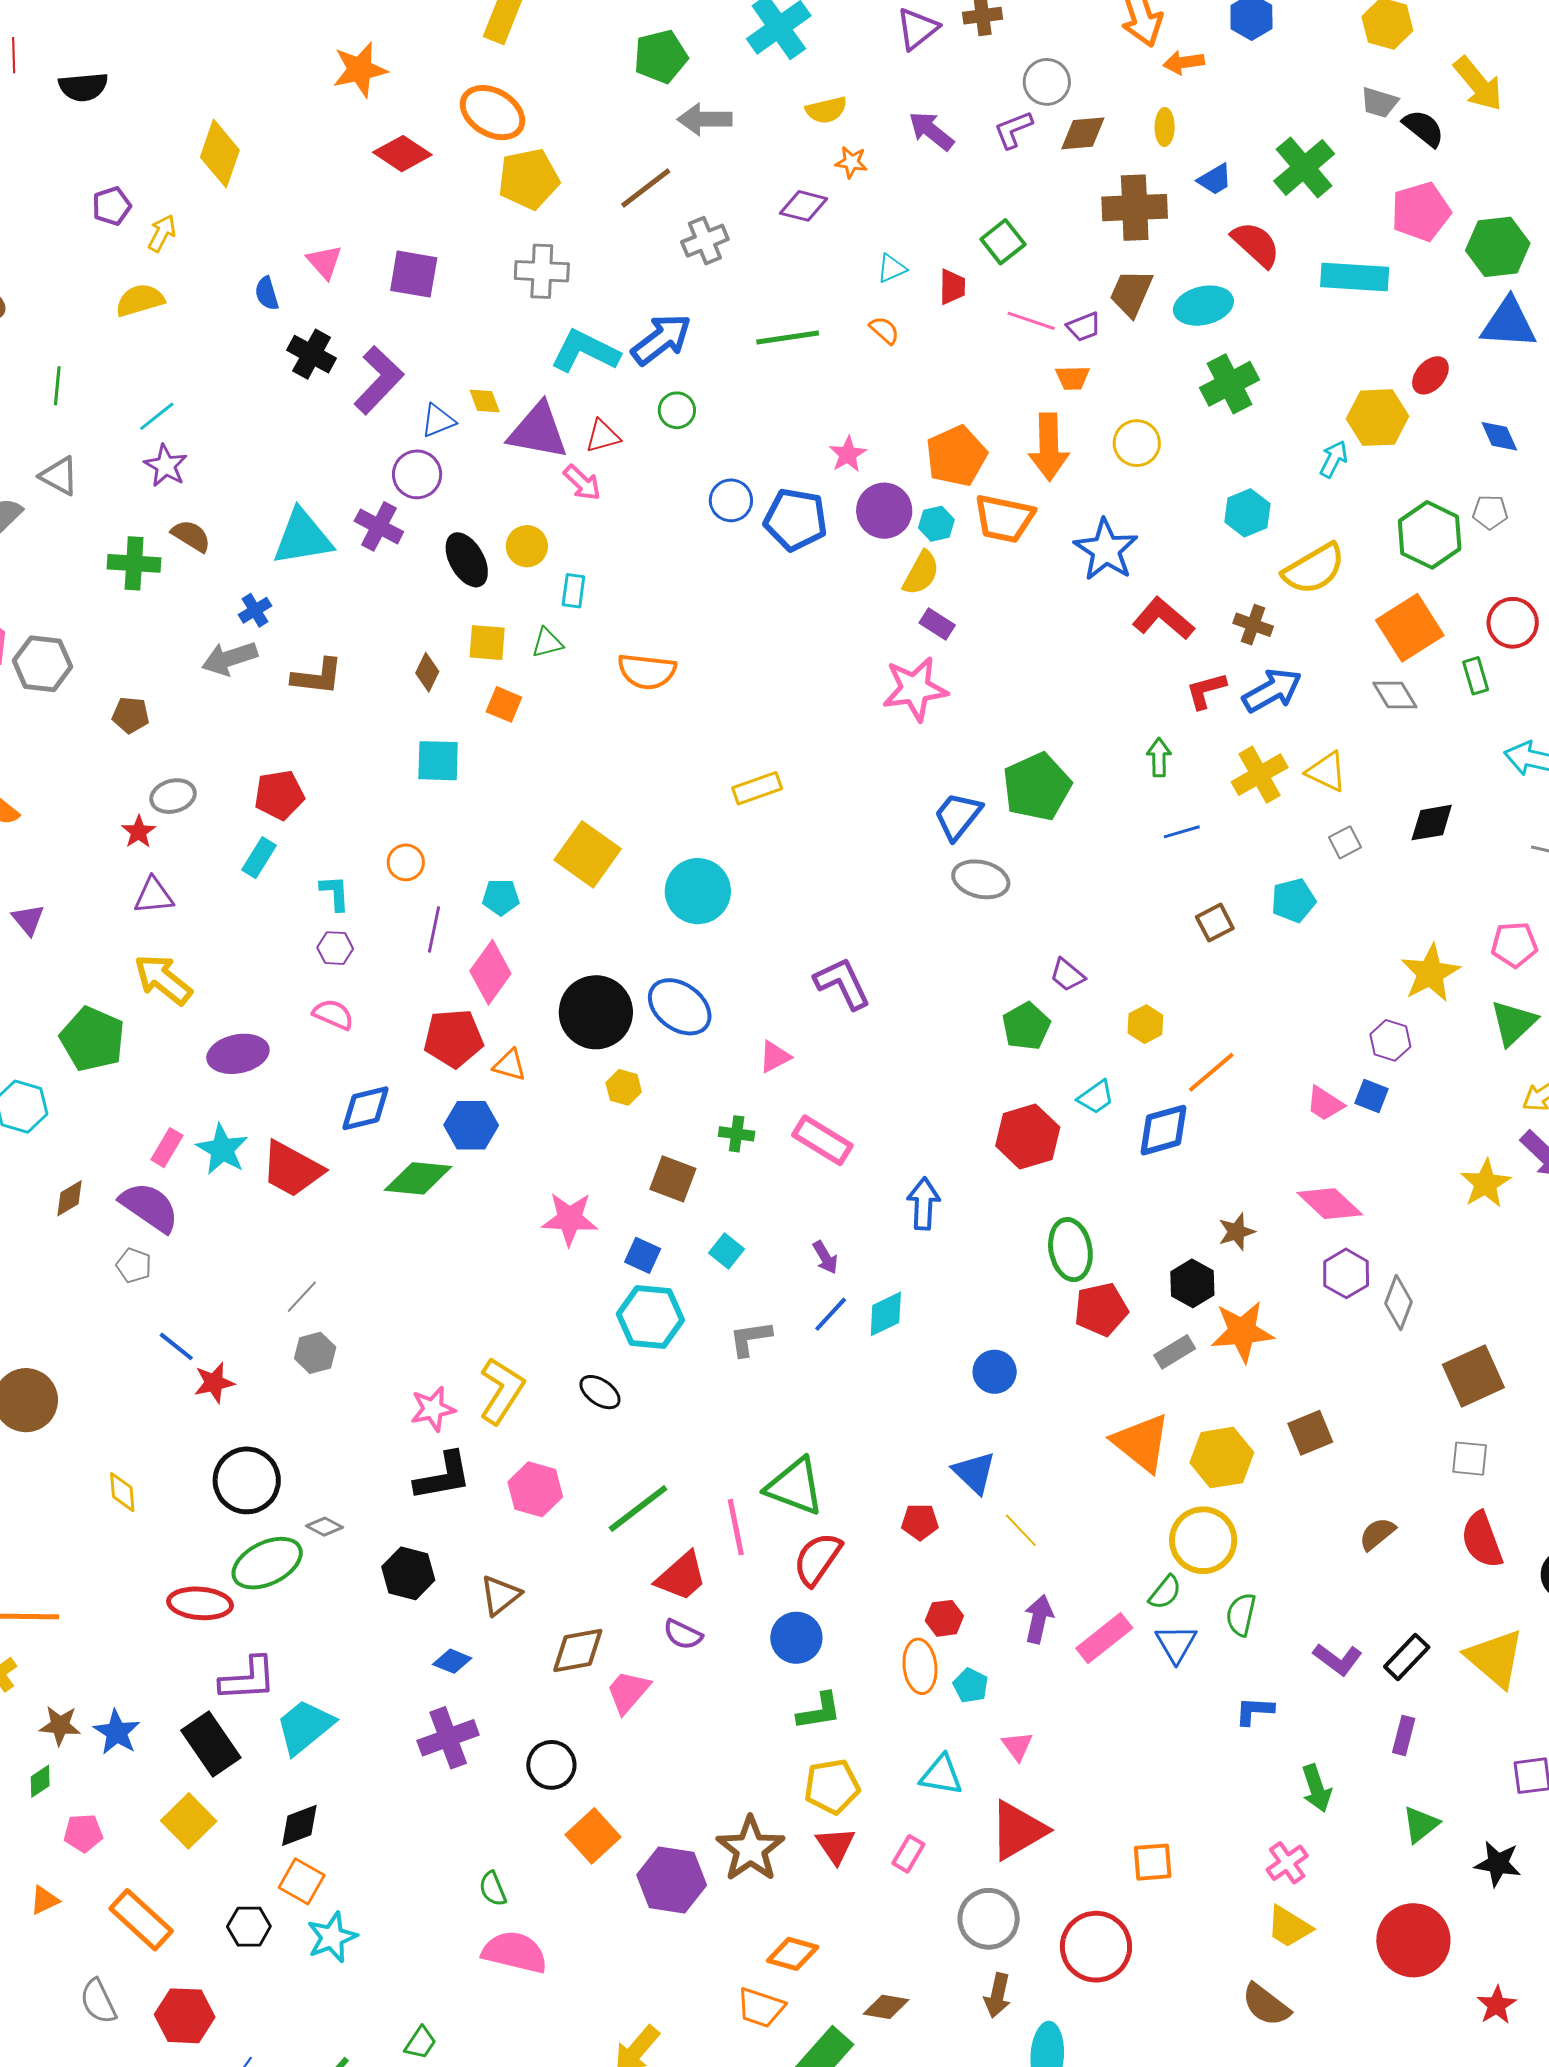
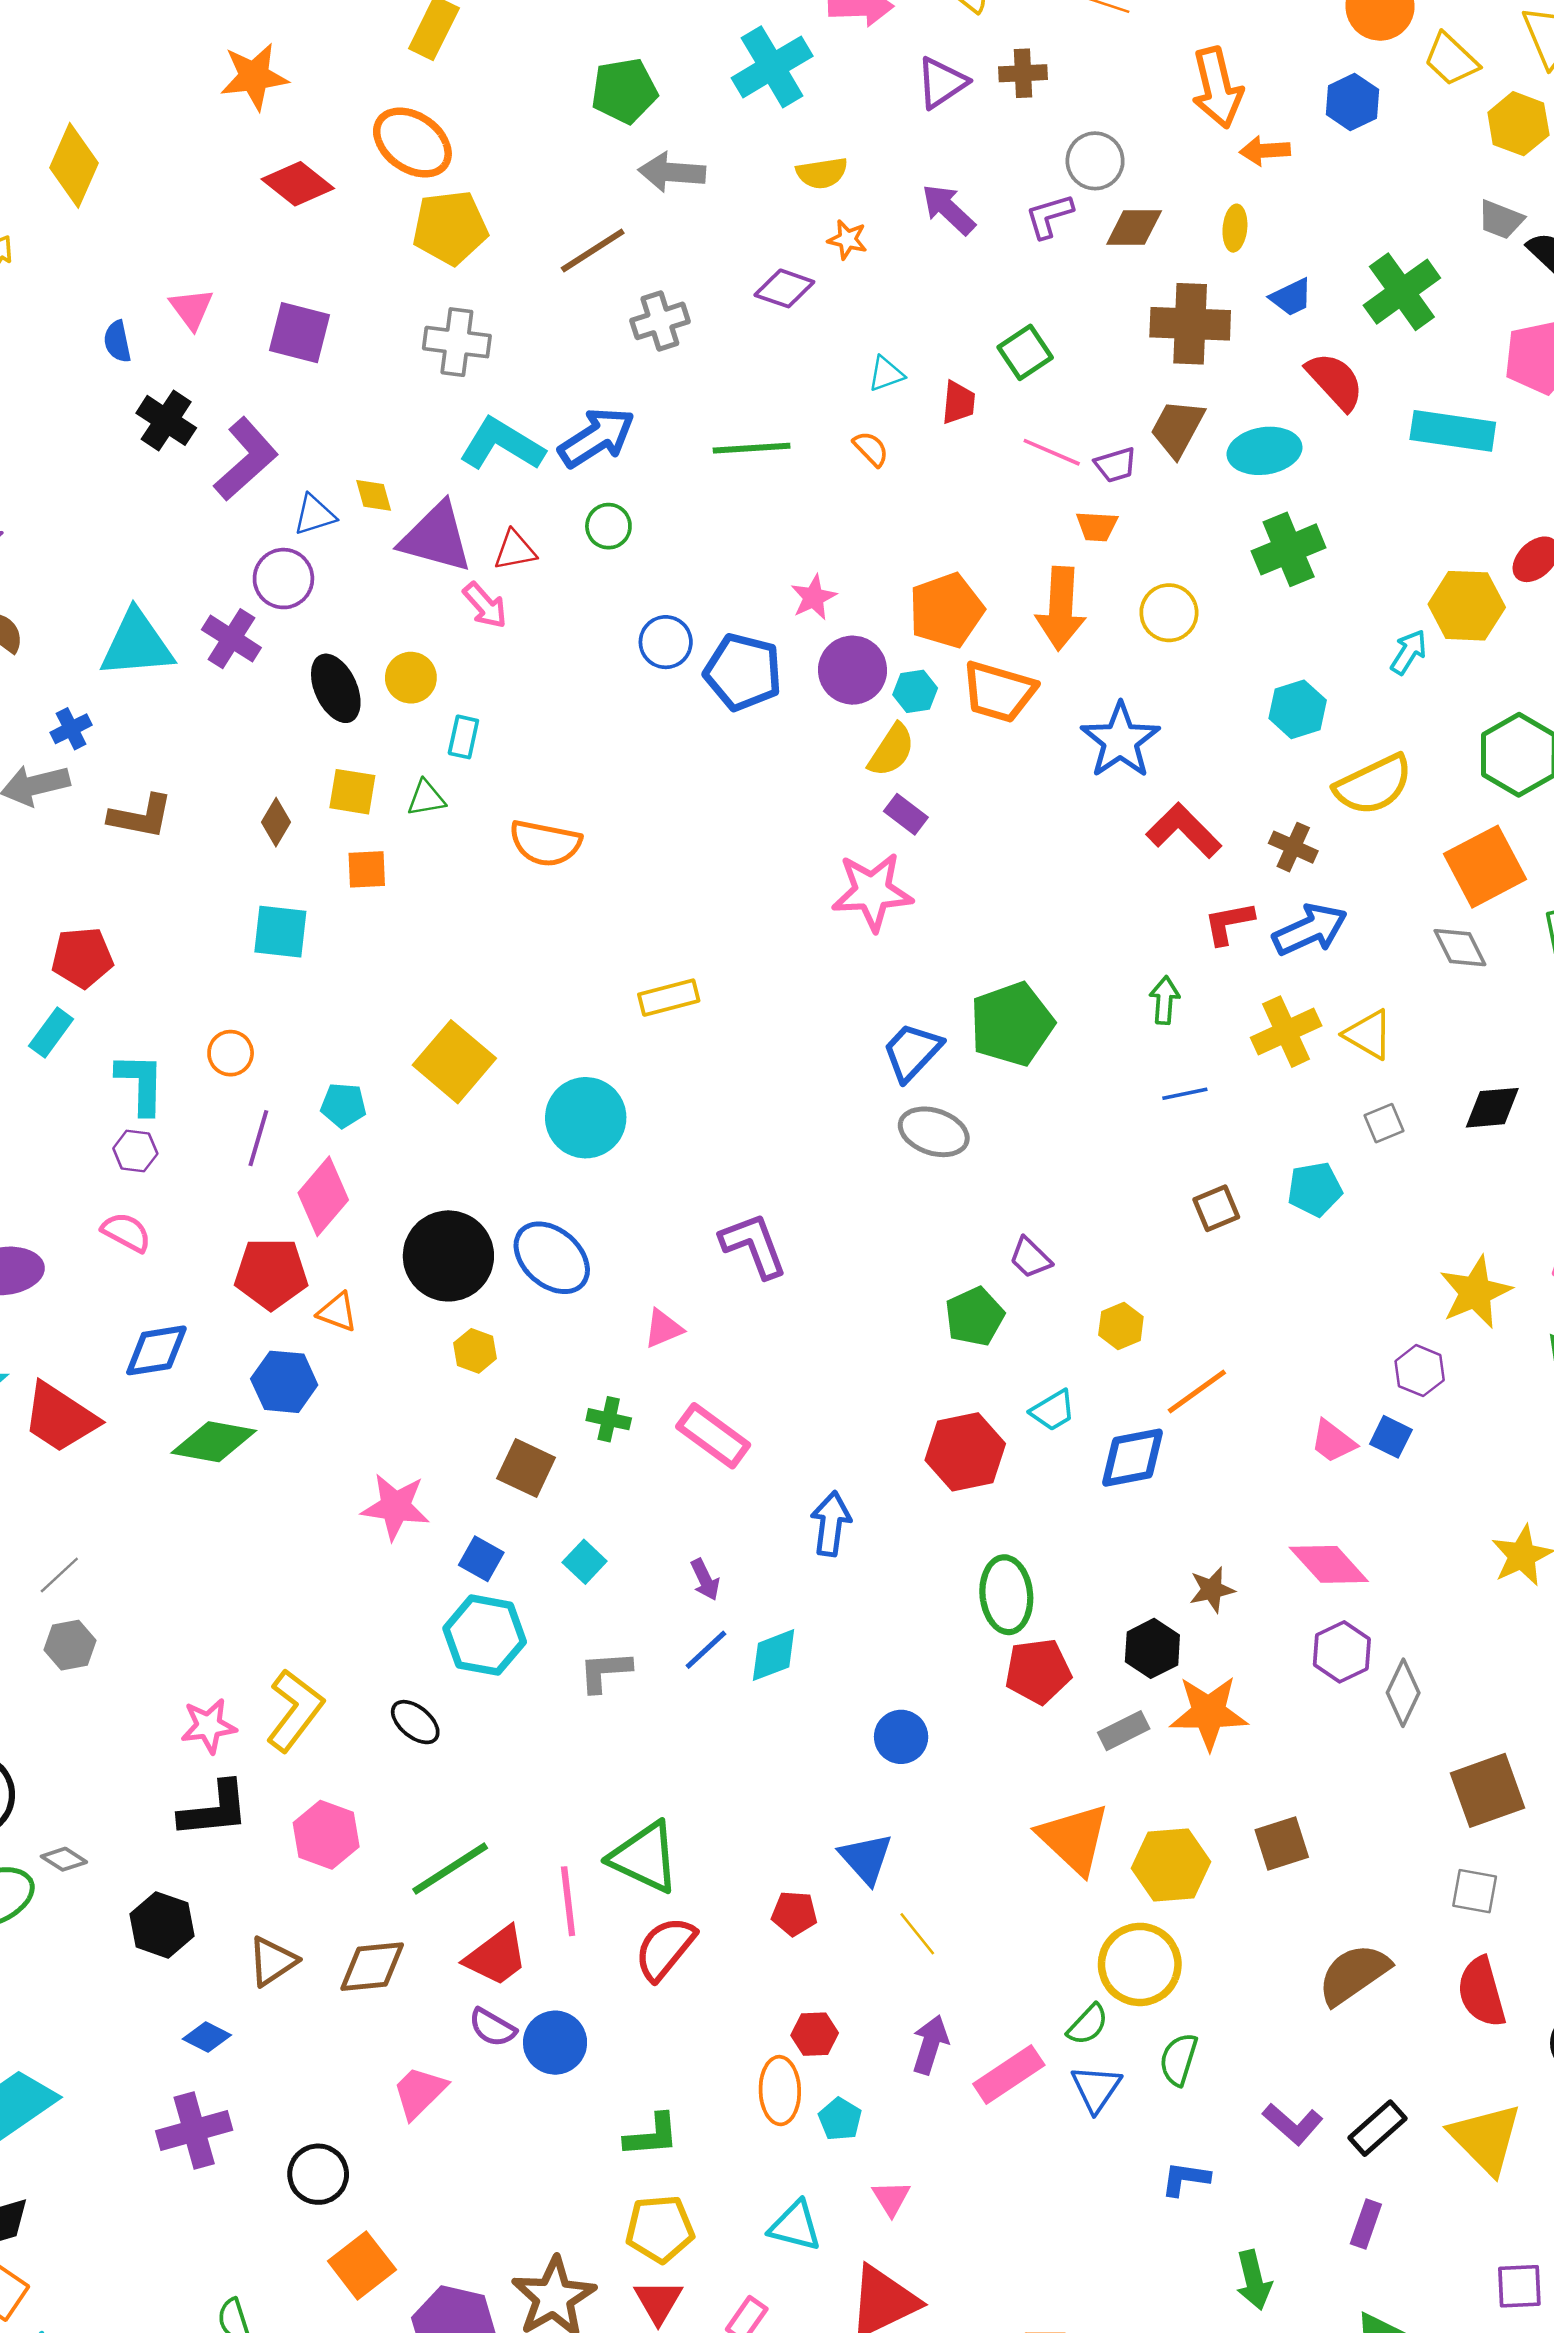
orange square: (504, 704) -> (367, 869), turned -30
cyan L-shape: (335, 893) -> (141, 1083), size x1.4
brown semicircle: (1377, 1534) -> (1354, 1974), size x1.6
blue circle: (796, 1638) -> (555, 2043), moved
brown diamond: (578, 1651) -> (372, 1967), moved

